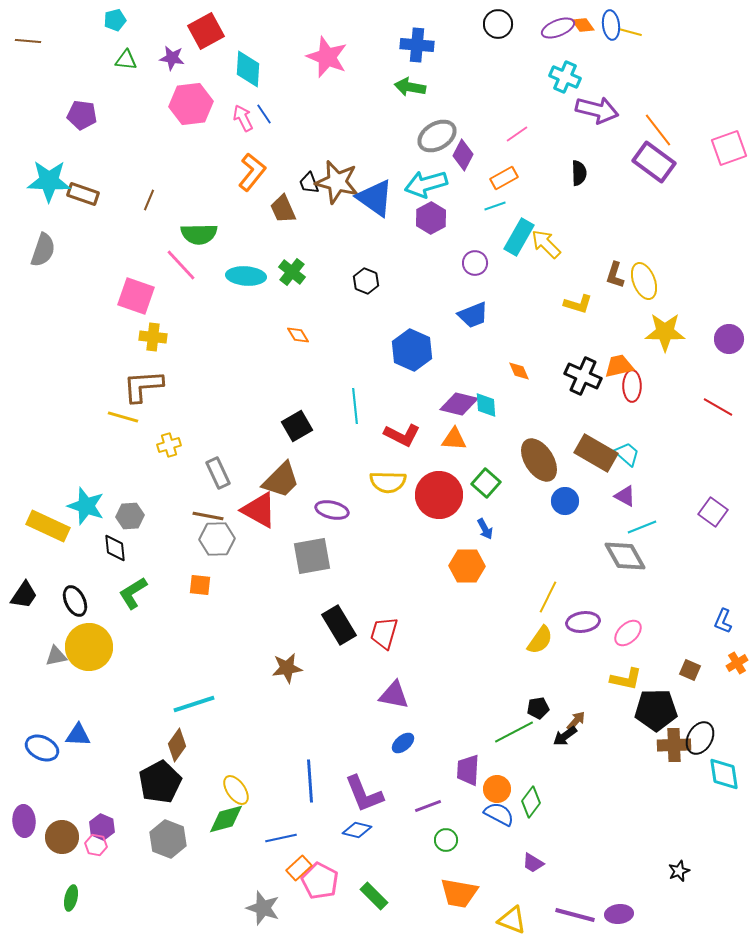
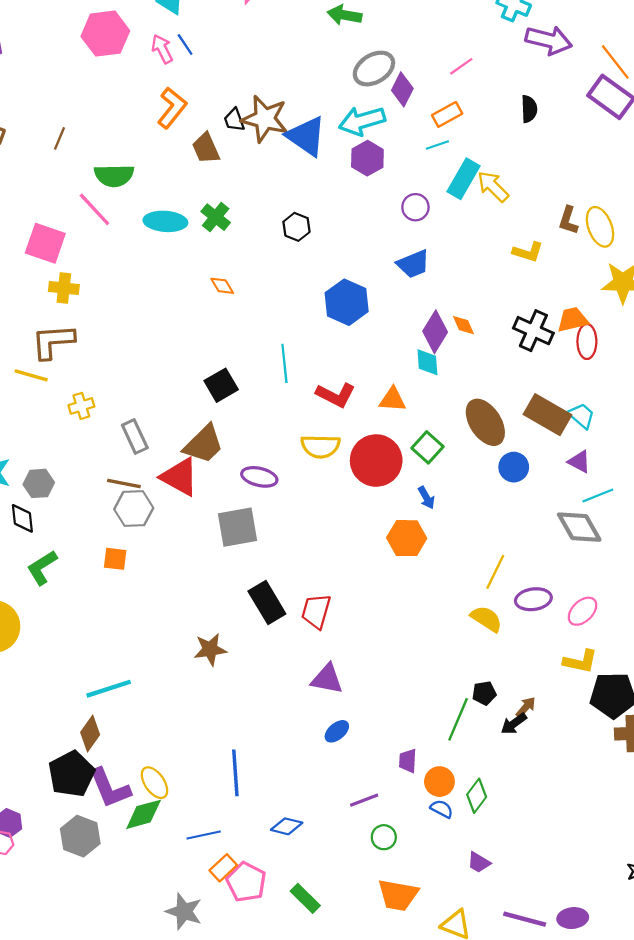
purple diamond: (459, 404) -> (435, 332), moved, turned -72
yellow semicircle: (540, 640) -> (486, 619), turned -92
green line: (514, 732) -> (458, 719), turned -39
purple trapezoid: (468, 770) -> (408, 761), size x0.7
purple L-shape: (364, 794) -> (110, 788), moved
blue semicircle: (499, 814) -> (442, 809), size x0.7

